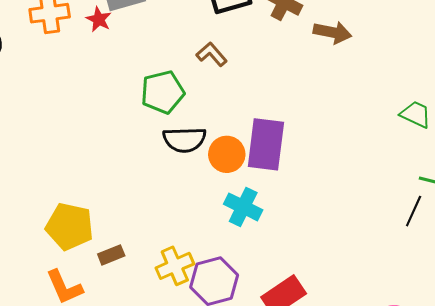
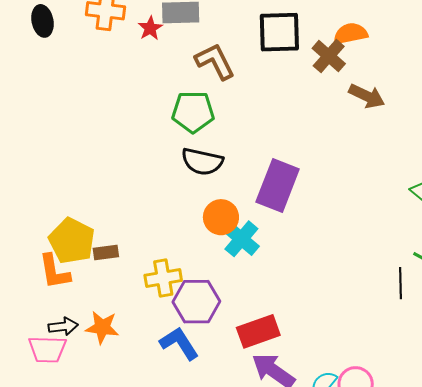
brown L-shape: (212, 54) -> (215, 61), moved, size x1.4
orange circle: (227, 154) -> (221, 217), moved
black line: (414, 211) -> (400, 283), turned -40
yellow pentagon: (70, 226) -> (72, 241), moved

